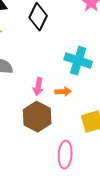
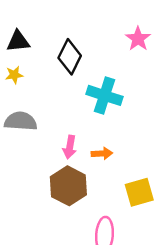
cyan cross: (78, 61) -> (104, 95), moved

